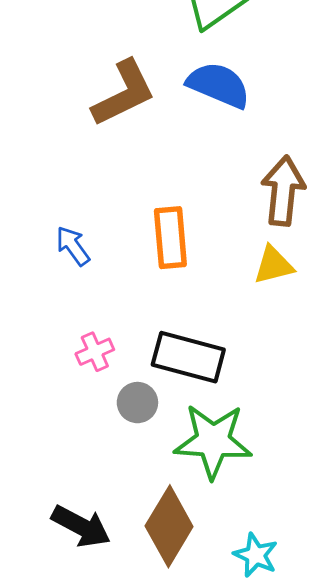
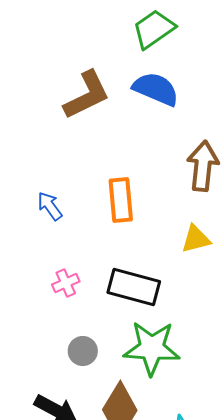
yellow triangle: (274, 265) -> (196, 239), moved
gray circle: (137, 403) -> (83, 351), moved

